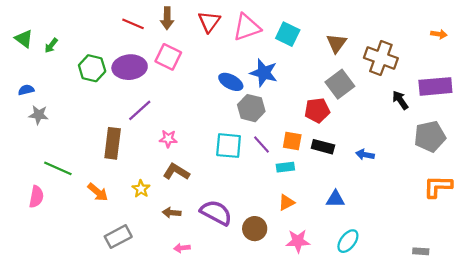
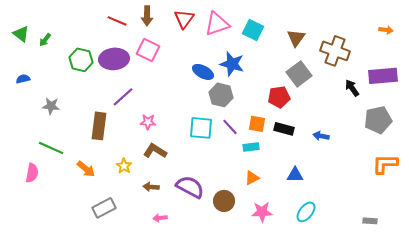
gray star: (39, 115) -> (51, 106), moved

